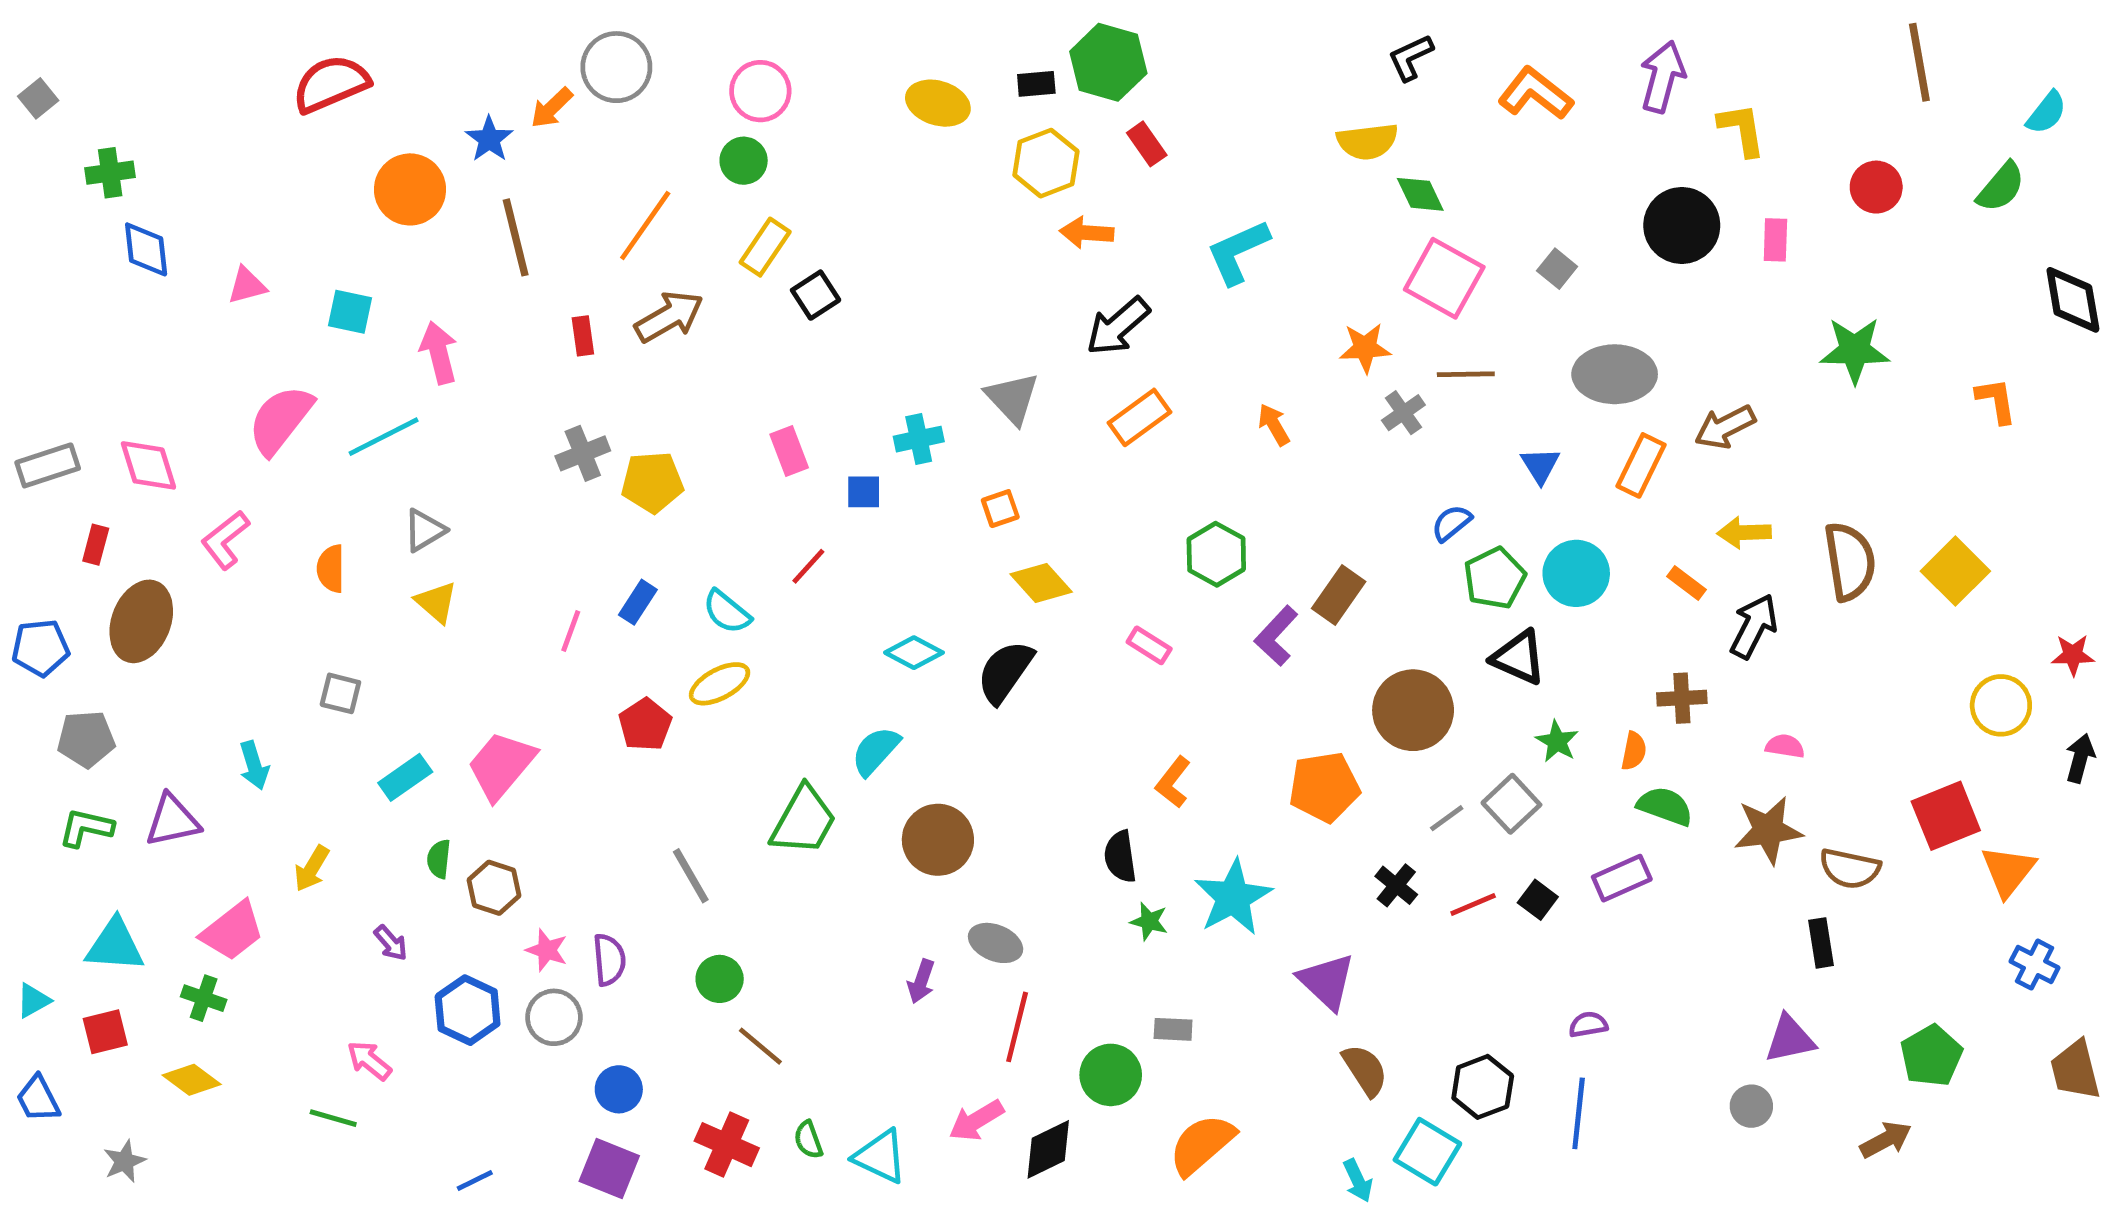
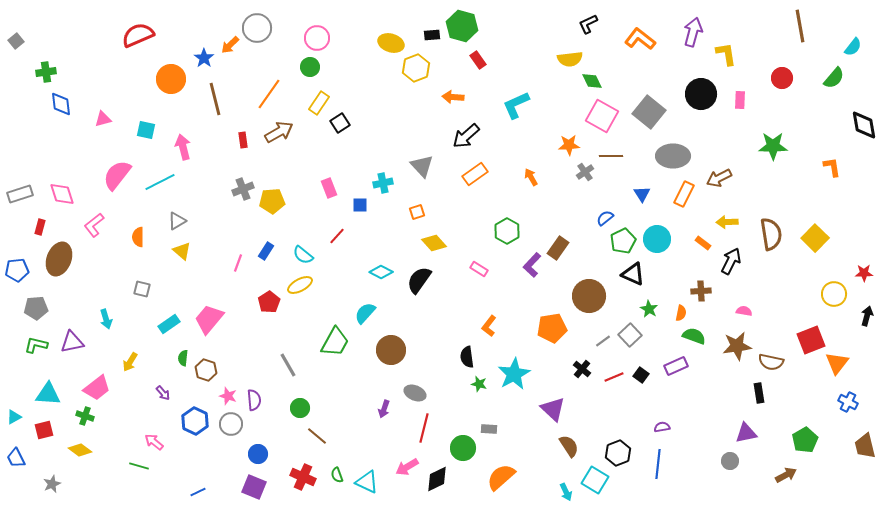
yellow hexagon: (1046, 163) -> (416, 68), moved
gray square: (1557, 269) -> (649, 112), size x2.0

